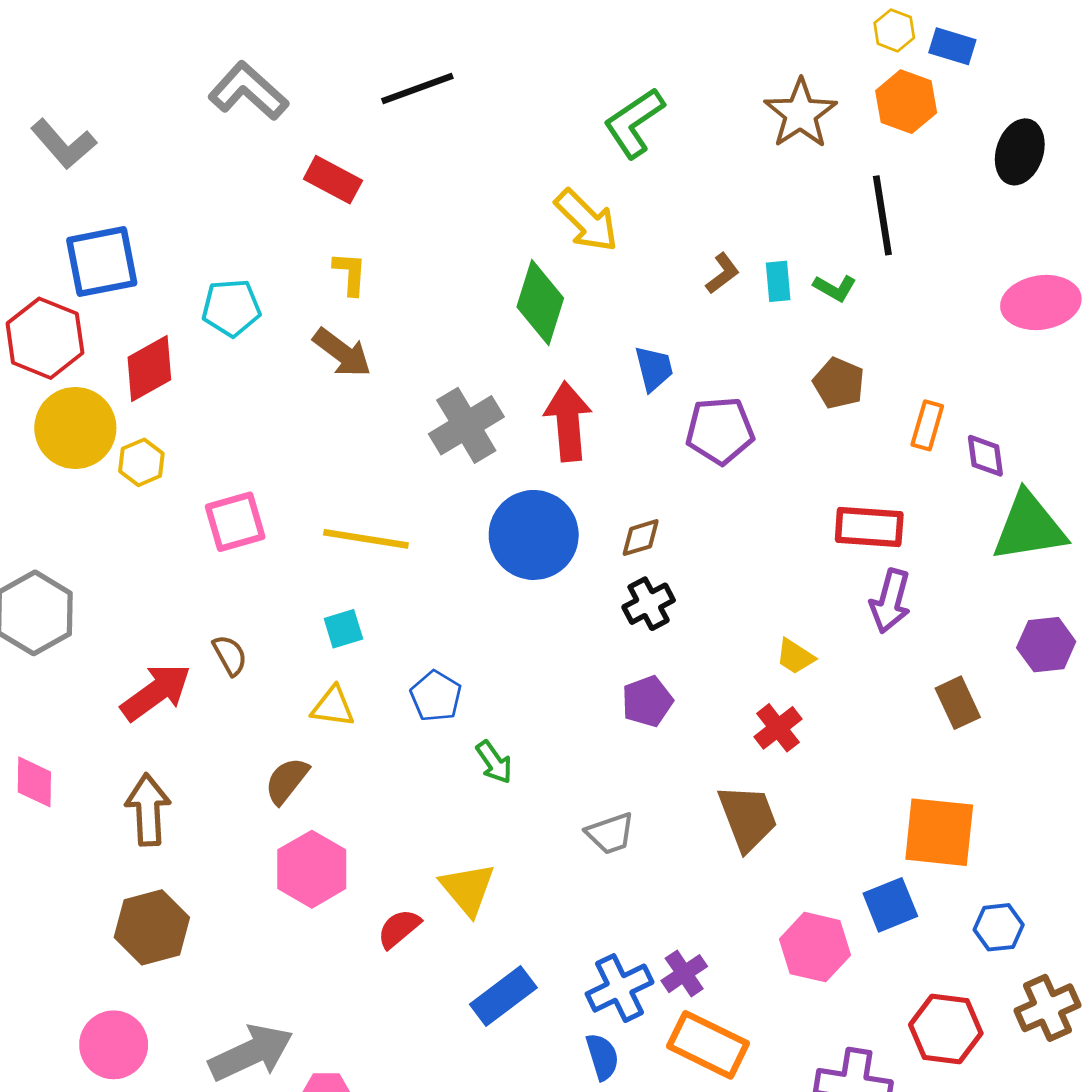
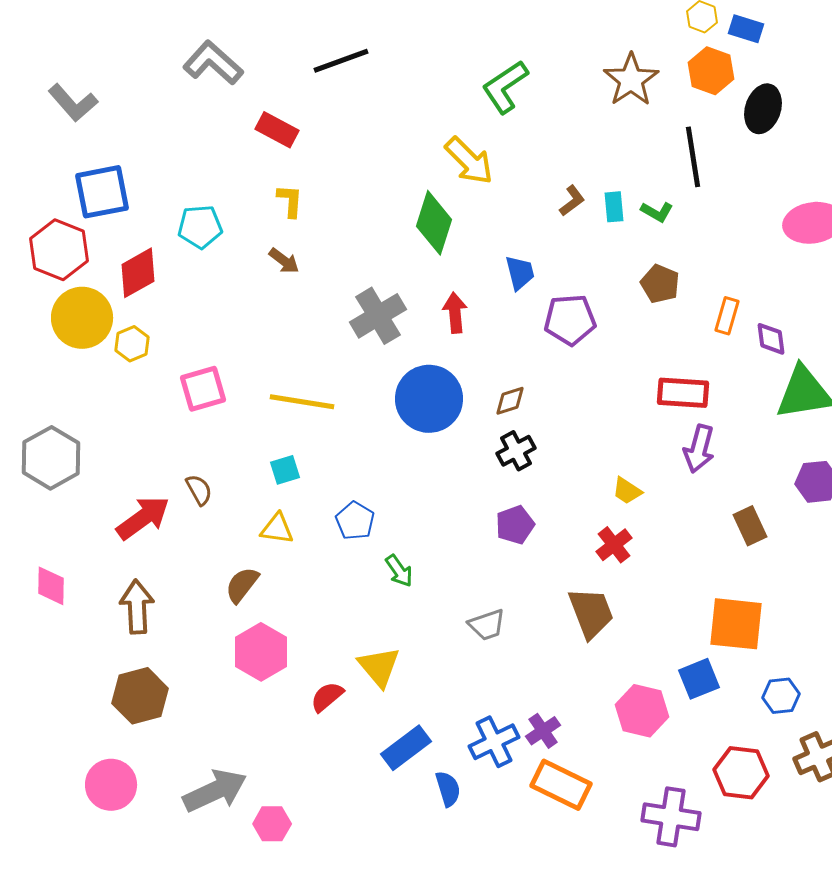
black ellipse: (1020, 152) -> (763, 109), moved
brown arrow: (342, 353) -> (284, 261), size x0.7
red arrow: (568, 421) -> (455, 313), size x0.7
blue semicircle: (602, 1057) -> (448, 789), moved

